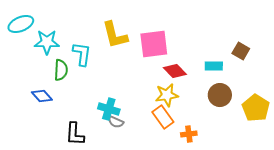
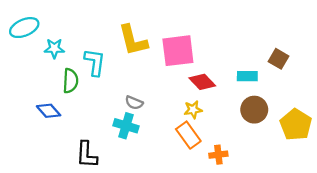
cyan star: (47, 42) -> (54, 48), size x0.7
yellow star: (167, 95) -> (193, 110), size x0.7
gray semicircle: (116, 122) -> (134, 103), moved

